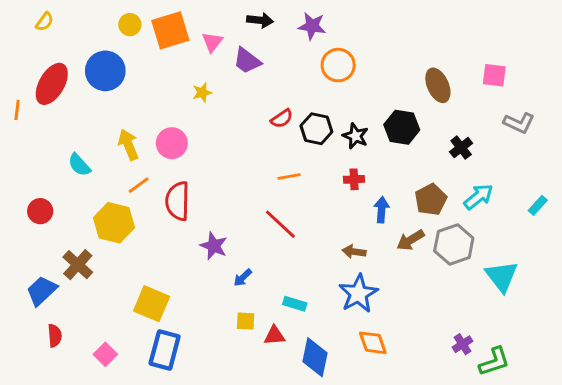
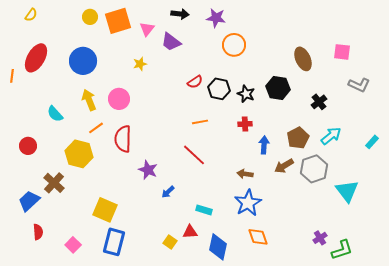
blue circle: (105, 71) -> (83, 61), moved
yellow square: (246, 321) -> (170, 242), moved, turned 32

